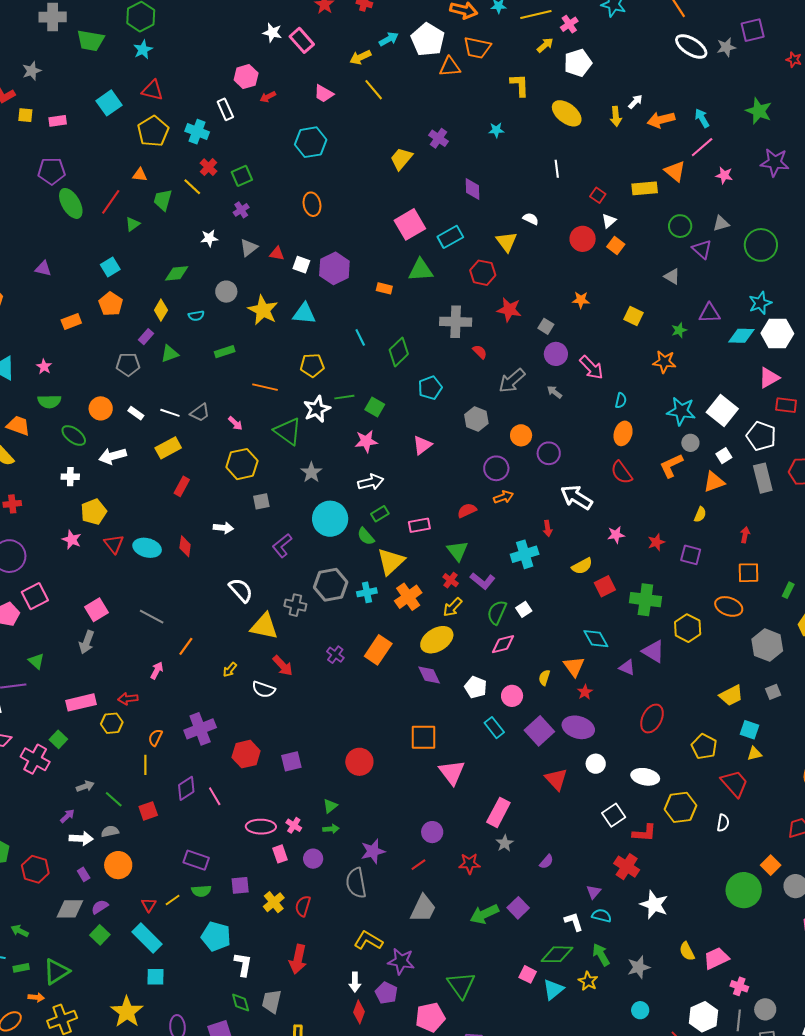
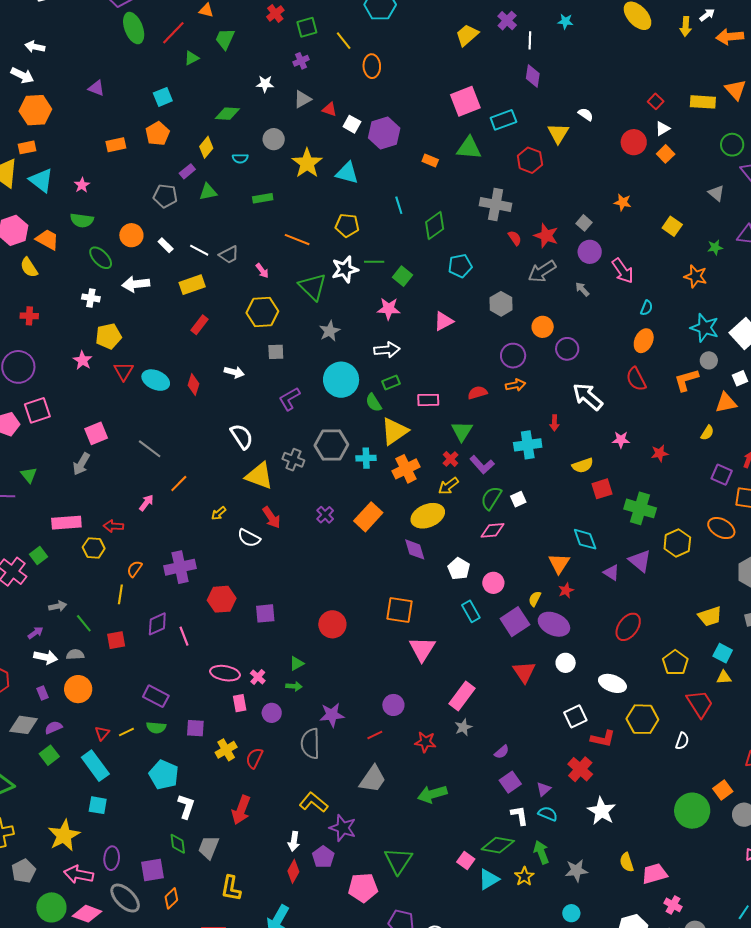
white line: (557, 169) -> (530, 40), moved
yellow line: (192, 187) -> (344, 41), moved
red star: (509, 310) -> (546, 236), moved
purple square: (691, 555) -> (722, 475), moved
yellow semicircle: (544, 678) -> (535, 599), moved
purple square: (518, 908) -> (510, 782), moved

